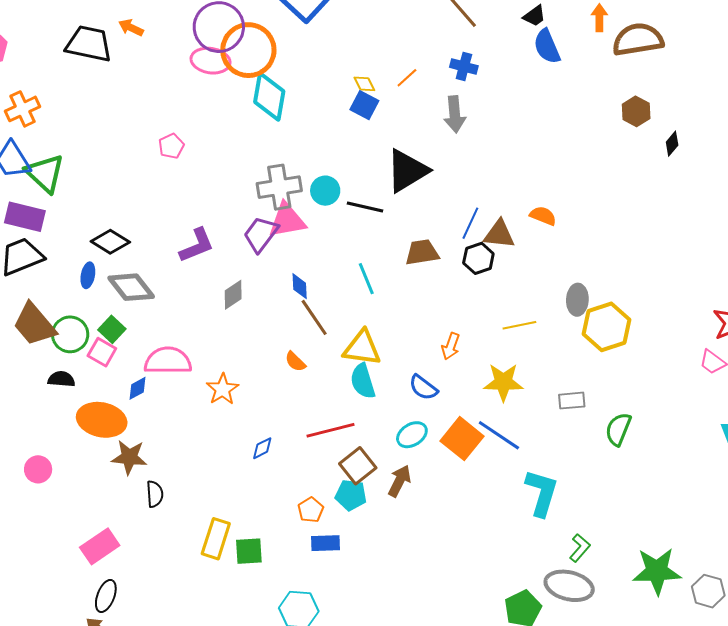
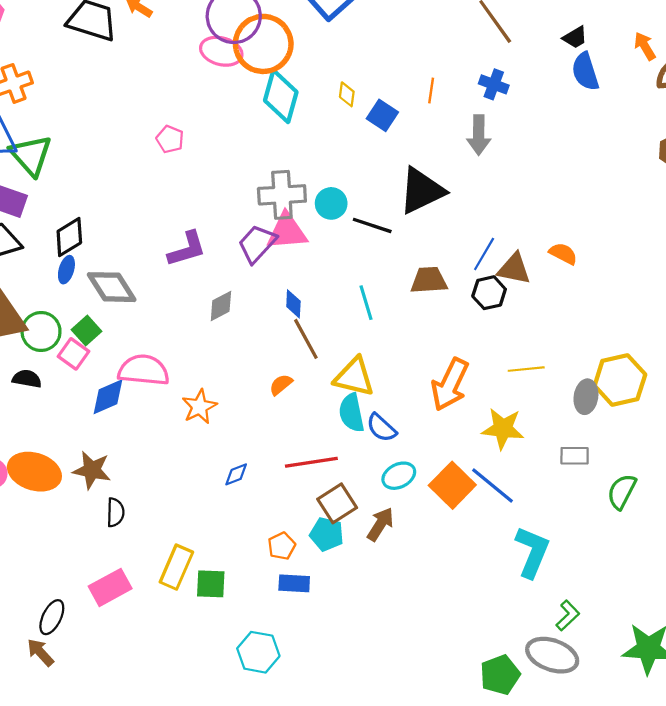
orange arrow: (599, 18) -> (645, 46), turned -36
orange line: (407, 78) -> (431, 90), turned -45
yellow diamond: (364, 84) -> (347, 94), moved, turned 30
pink pentagon: (171, 146) -> (170, 139), turned -30
black diamond: (110, 242) -> (69, 237), moved, turned -69
gray ellipse: (577, 300) -> (586, 397), moved
orange arrow: (451, 346) -> (450, 384), size x1.8
orange semicircle: (295, 362) -> (281, 385), turned 90
blue diamond: (138, 388) -> (108, 397), size x1.5
blue semicircle: (423, 388) -> (381, 428), moved
orange ellipse: (102, 420) -> (34, 472), moved
pink rectangle: (100, 546) -> (110, 587), moved

